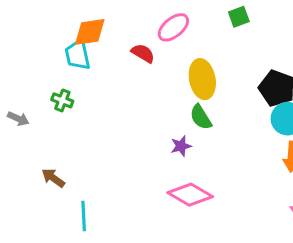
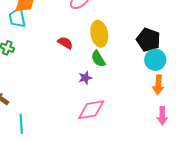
red semicircle: (143, 53) -> (65, 43), moved
pink diamond: (190, 195) -> (91, 110), turned -40

